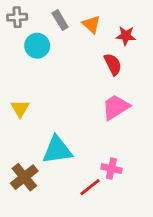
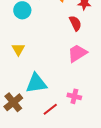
yellow triangle: (20, 109) -> (18, 49), moved
red line: (90, 187) -> (50, 109), moved

